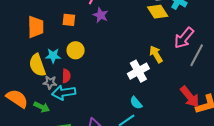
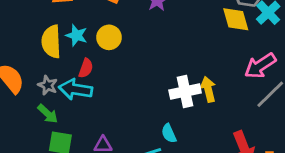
yellow arrow: (156, 54) -> (208, 89), moved
gray star: (50, 82) -> (48, 85), moved
green arrow: (42, 107) -> (48, 114), moved

